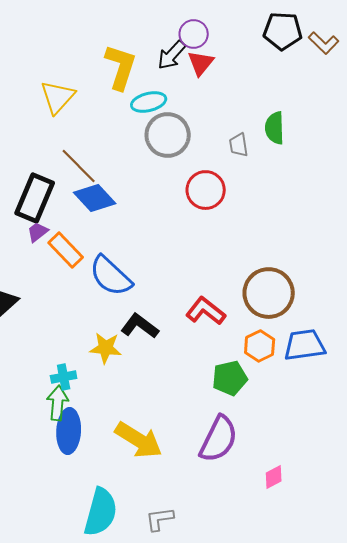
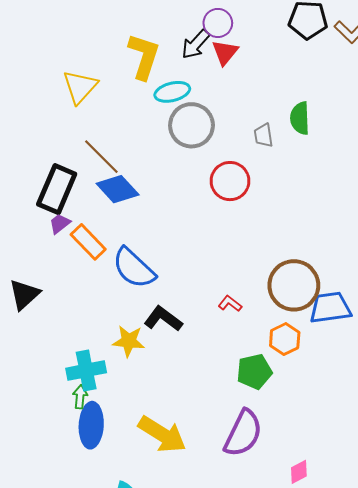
red L-shape: (206, 311) -> (230, 304), size x0.6
blue trapezoid: (305, 345) -> (330, 308), moved
cyan cross: (64, 377) -> (86, 370), size x1.5
green arrow: (58, 403) -> (80, 397), size x0.7

